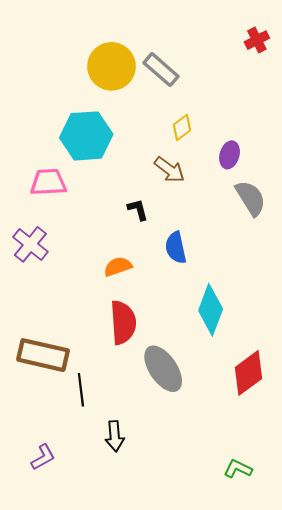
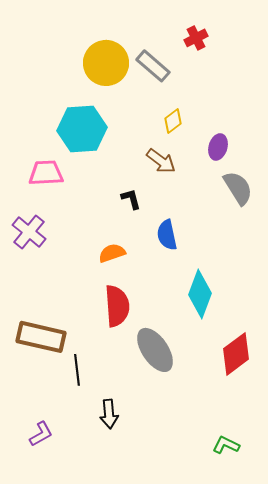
red cross: (257, 40) -> (196, 38), moved

